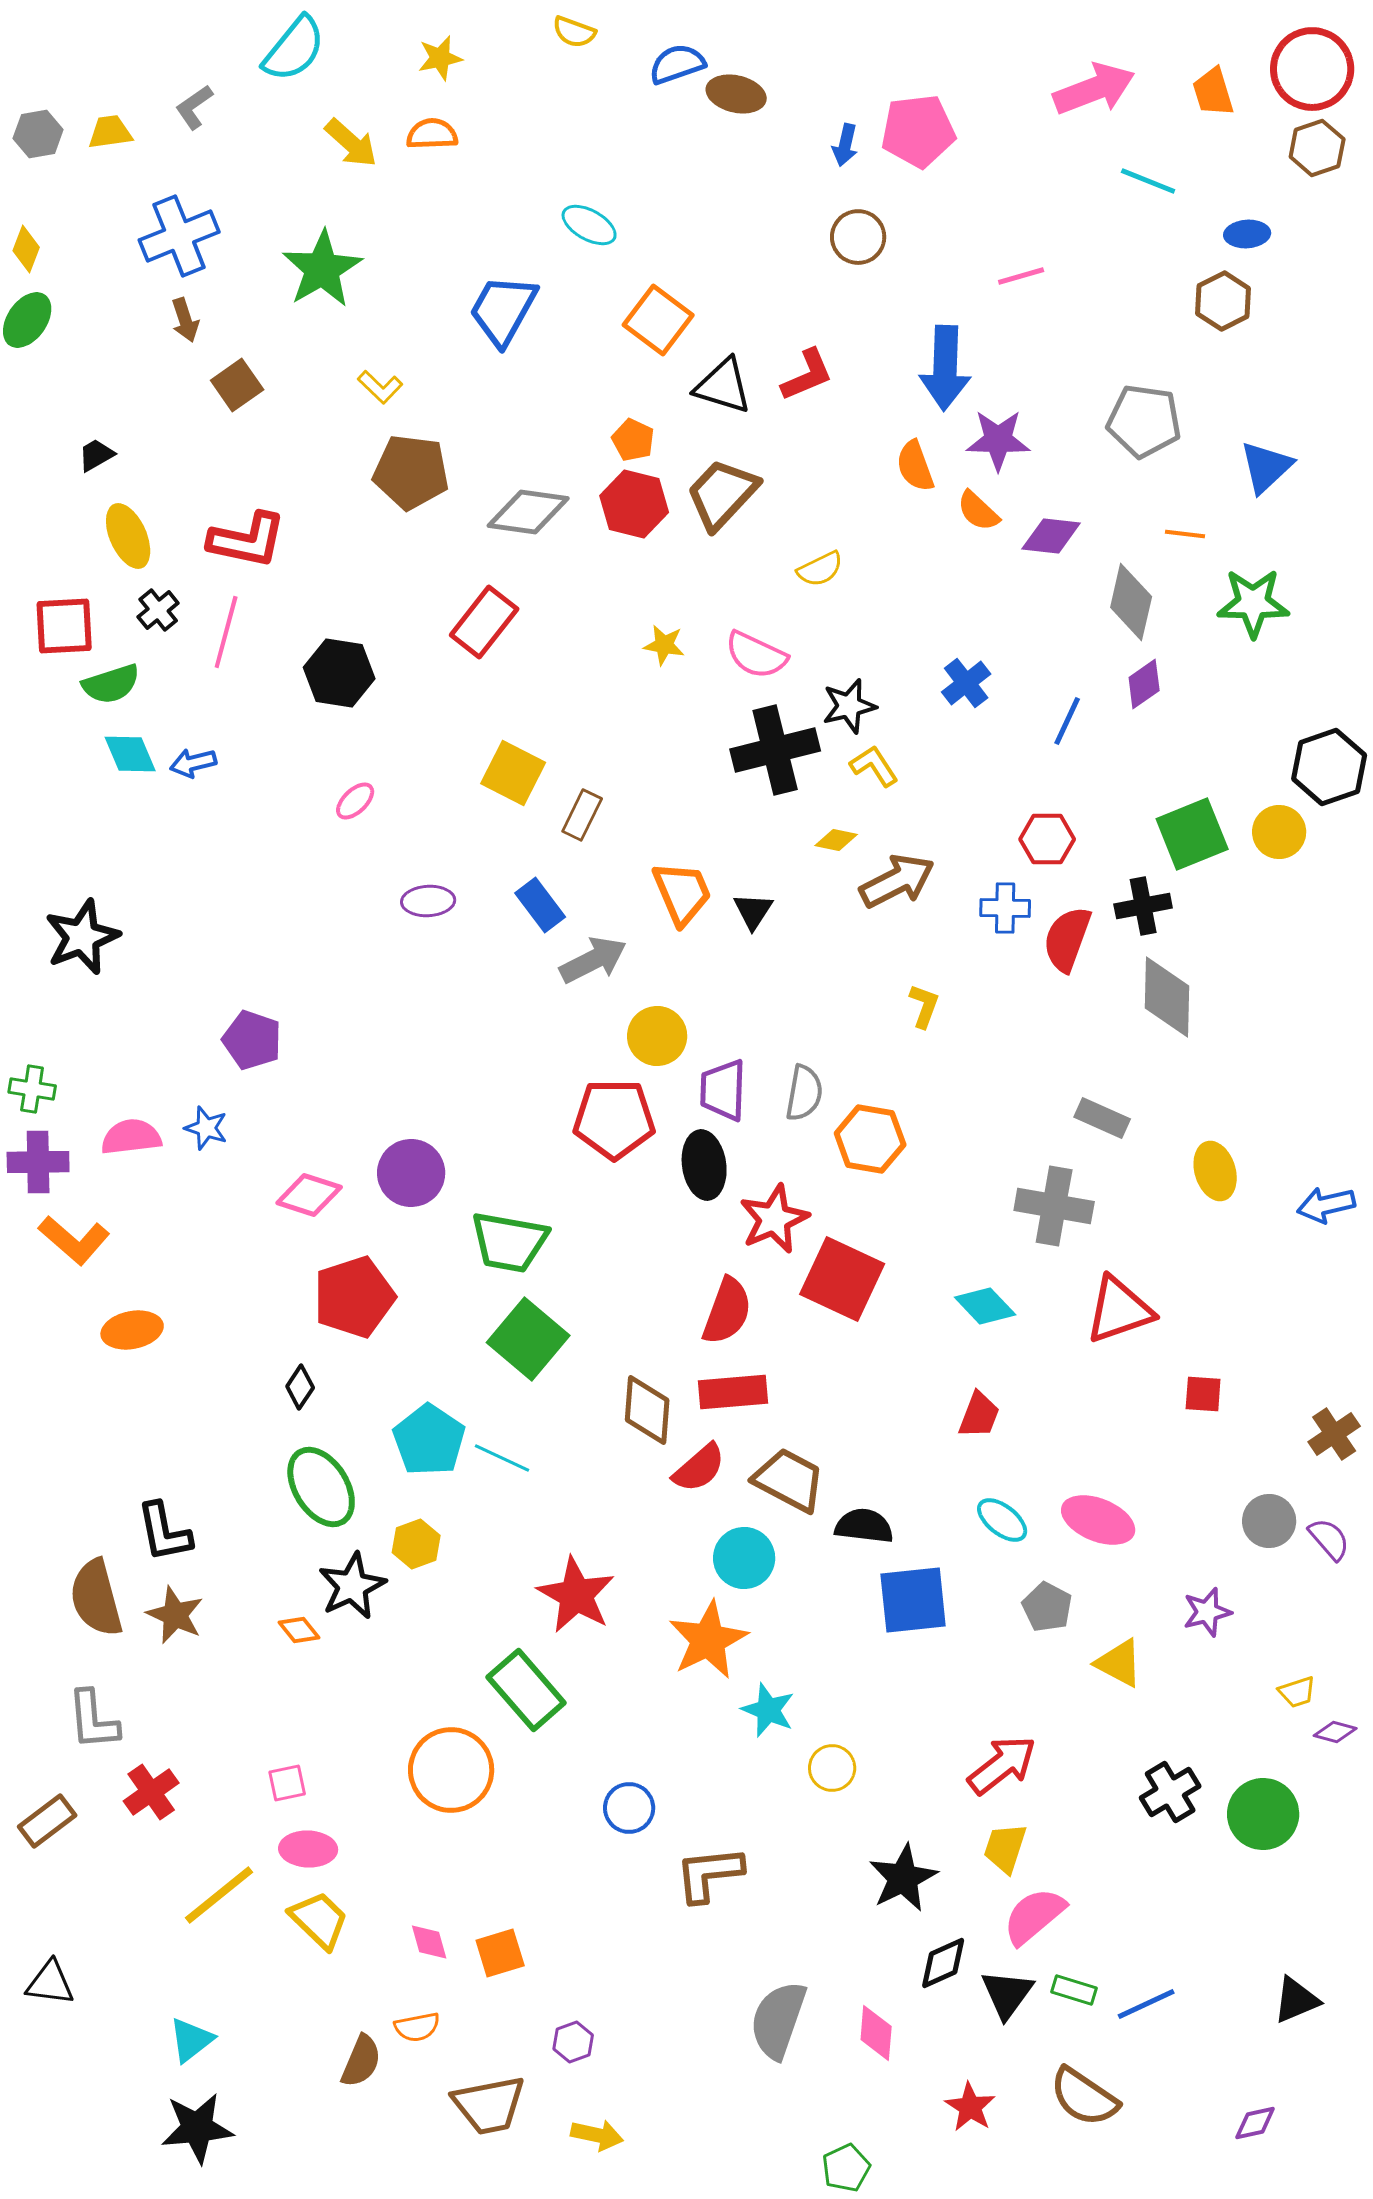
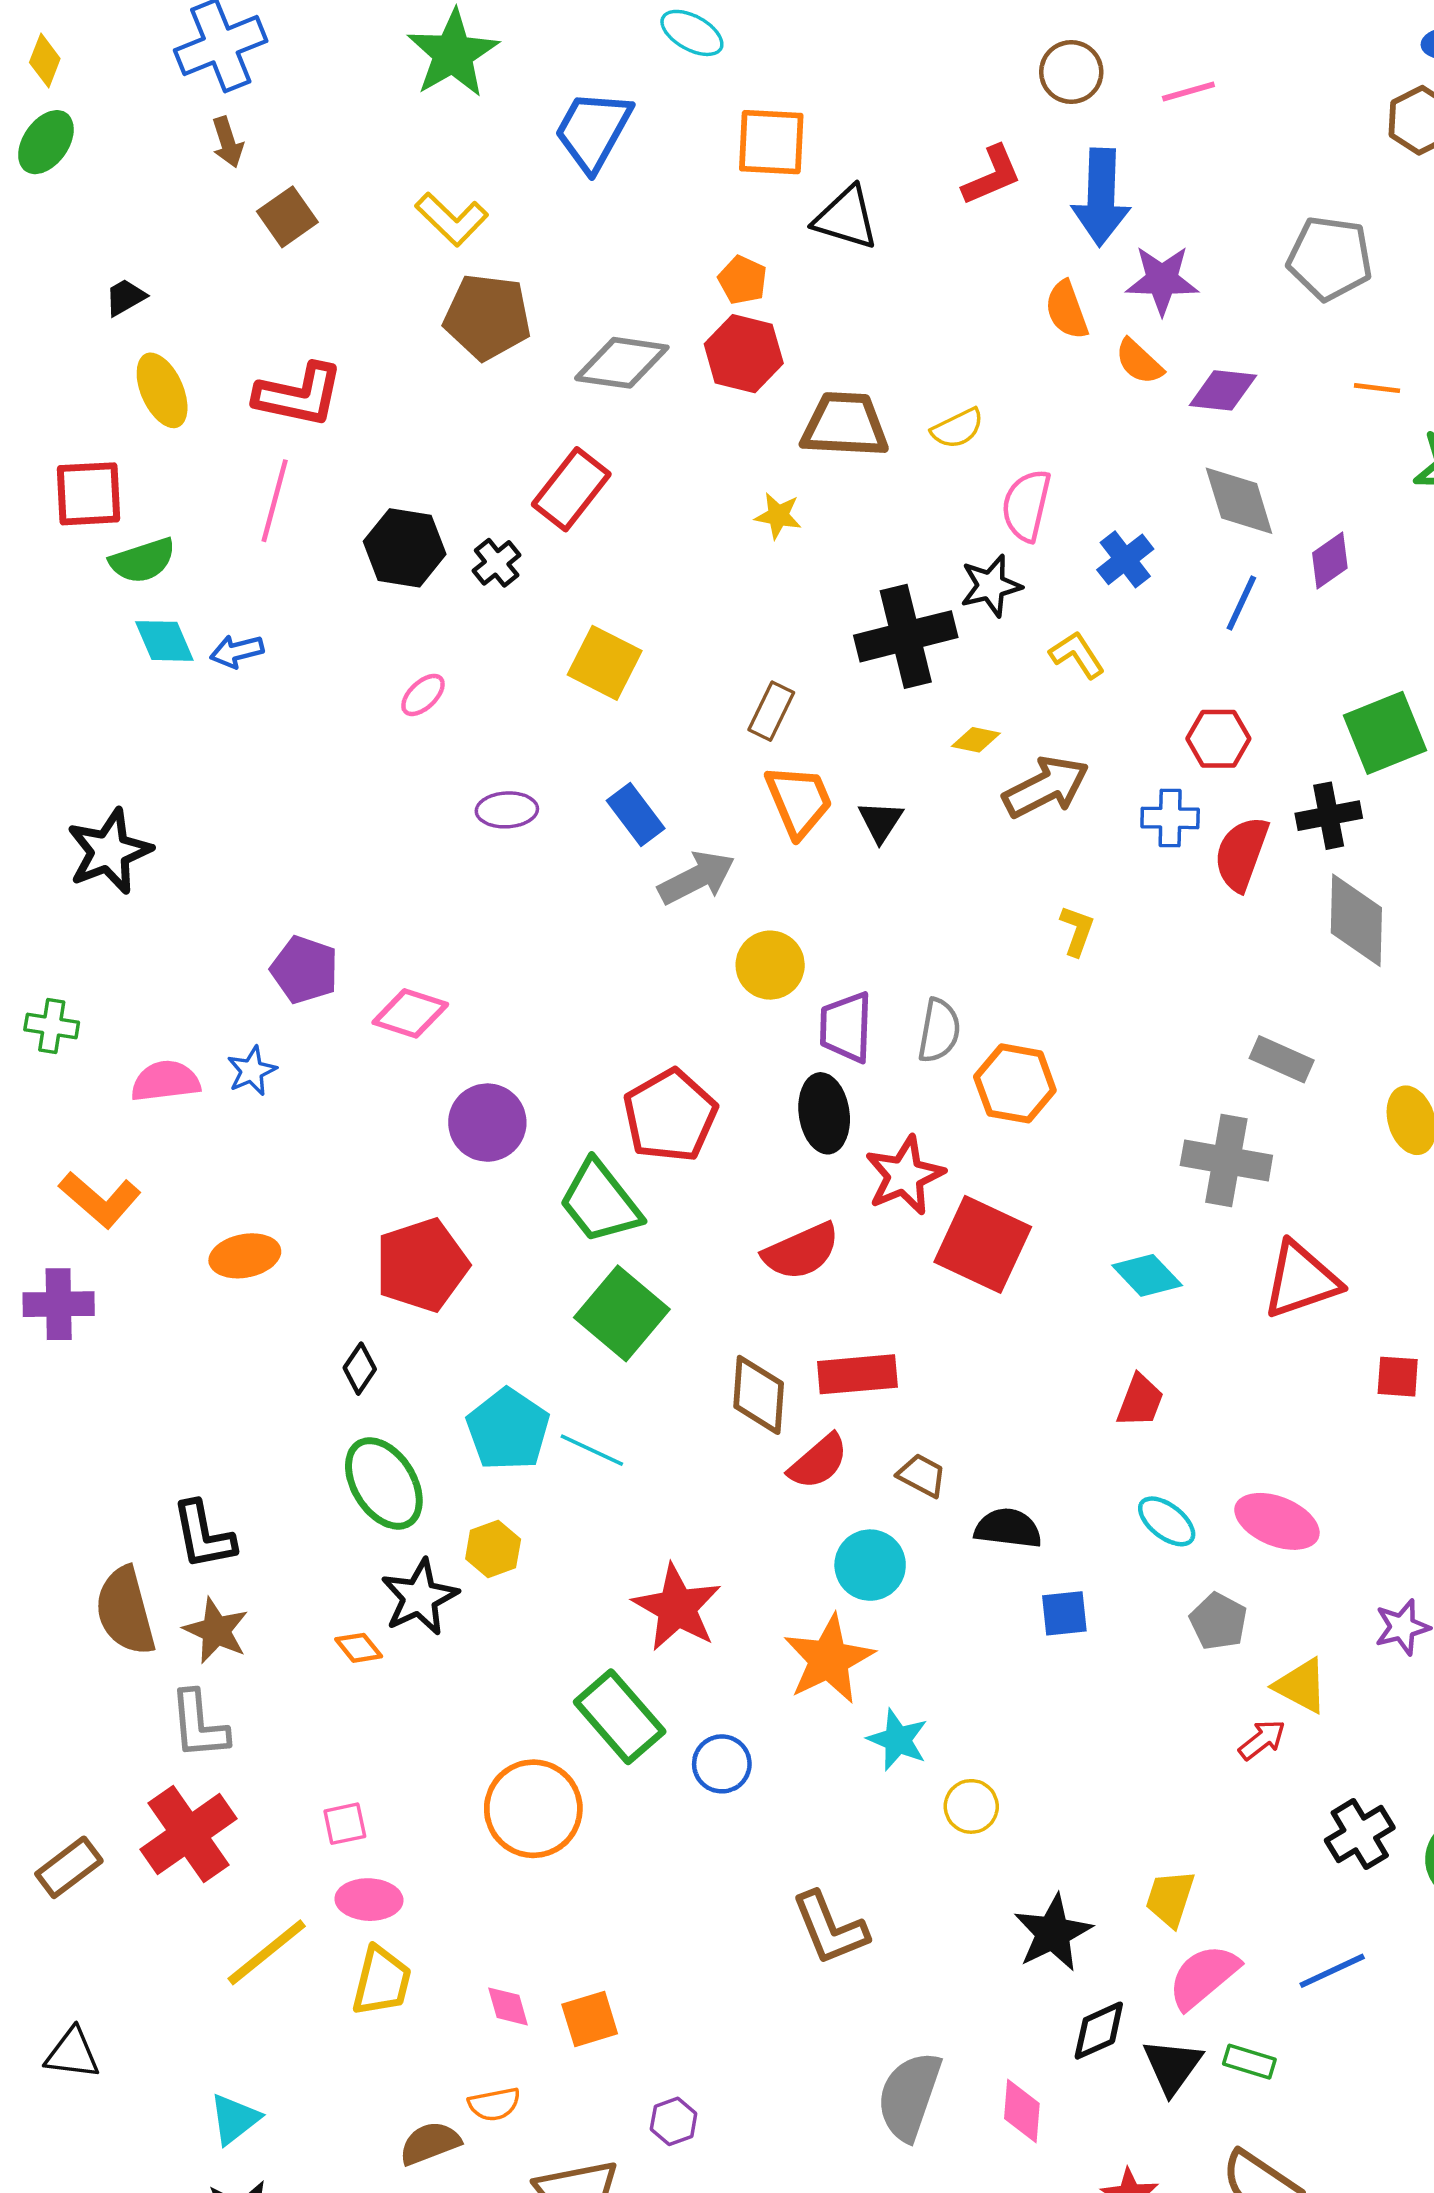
brown circle: (858, 237) -> (1071, 72), moved
green star: (322, 269) -> (453, 54), moved
orange square: (658, 320) -> (771, 142), turned -34
red L-shape: (807, 375) -> (992, 175), moved
yellow L-shape: (380, 387) -> (452, 219), size x1.4
brown trapezoid: (722, 494) -> (845, 425), moved, turned 50
gray diamond: (1131, 602) -> (1239, 501), moved, turned -30
black cross: (158, 610) -> (497, 563), moved
pink semicircle: (756, 655) -> (1026, 505), moved, turned 78
yellow L-shape: (874, 766) -> (1077, 655), moved
brown rectangle: (582, 815) -> (771, 711), moved
red pentagon: (614, 1119) -> (670, 1116), moved, turned -30
blue star: (206, 1128) -> (252, 1071), turned 30
purple cross: (38, 1162) -> (59, 1304), moved
pink diamond: (309, 1195) -> (410, 1013), moved
green trapezoid: (509, 1242) -> (600, 1202), turned 42
red semicircle: (727, 1311) -> (801, 1251), moved, turned 46
orange ellipse: (132, 1330) -> (245, 1256), moved
brown trapezoid: (789, 1480) -> (922, 1475), size x0.6
blue square: (913, 1600) -> (1064, 1613), size x0.6
gray L-shape: (93, 1720) -> (199, 1725), moved
red arrow: (1002, 1765) -> (1262, 1740), moved, size x0.6
red cross: (151, 1792) -> (189, 1834), size x1.5
blue circle: (629, 1808) -> (722, 1764), moved
brown L-shape: (709, 1874) -> (830, 1928), turned -106
yellow trapezoid: (319, 1920) -> (382, 1981), turned 60
blue line: (1146, 2004) -> (1332, 1971), moved
brown semicircle: (361, 2061) -> (430, 2143), turned -134

